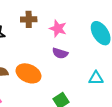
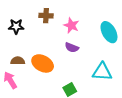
cyan triangle: (96, 78) -> (102, 72), size x1.5

